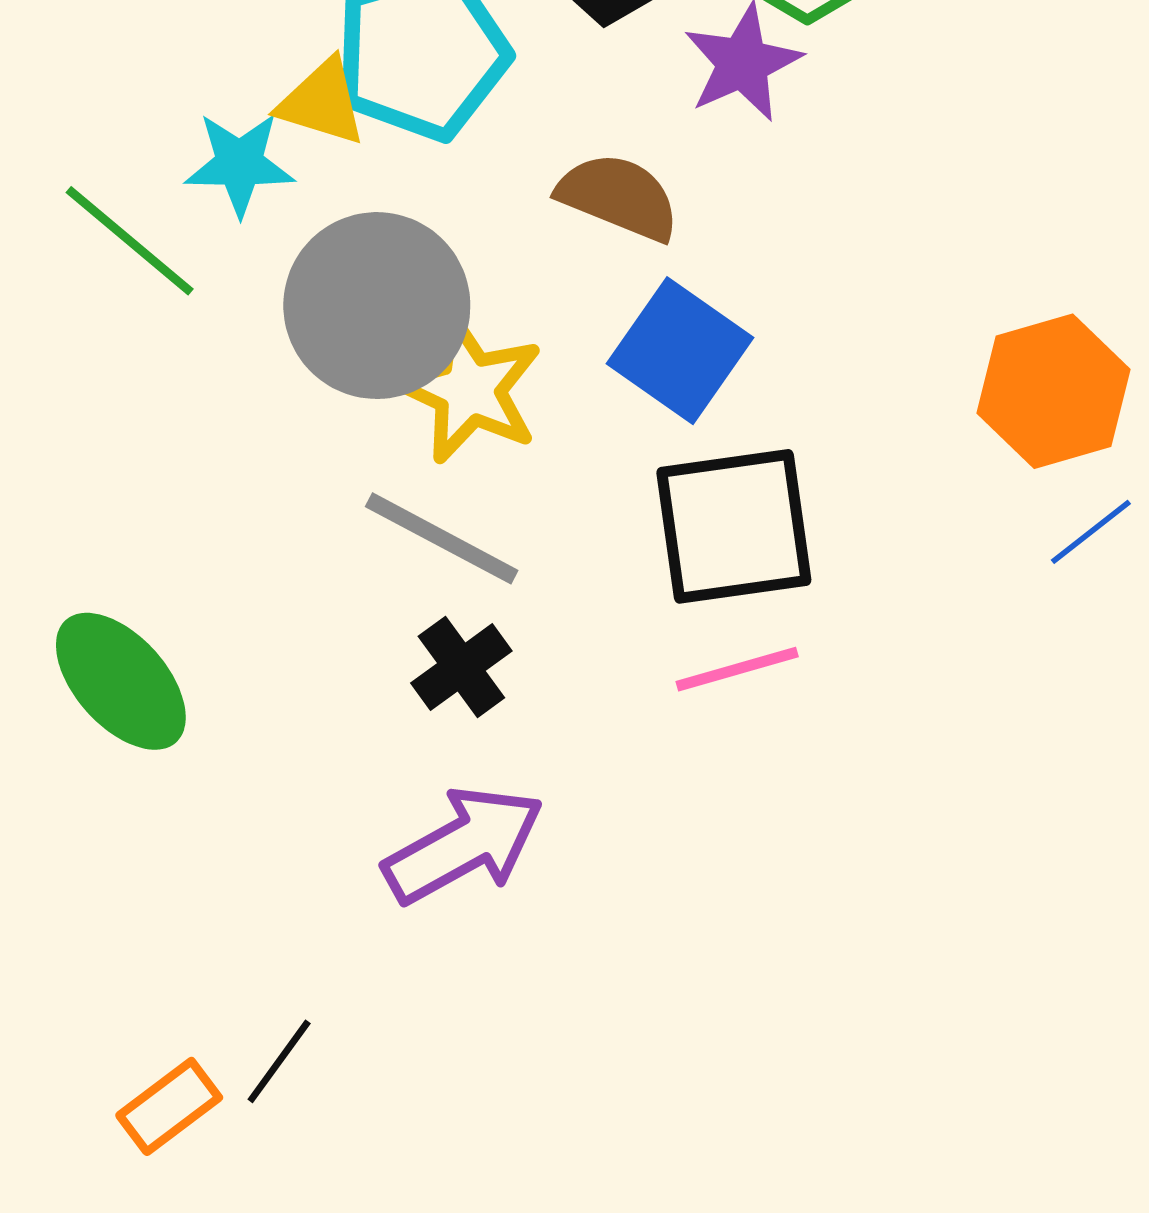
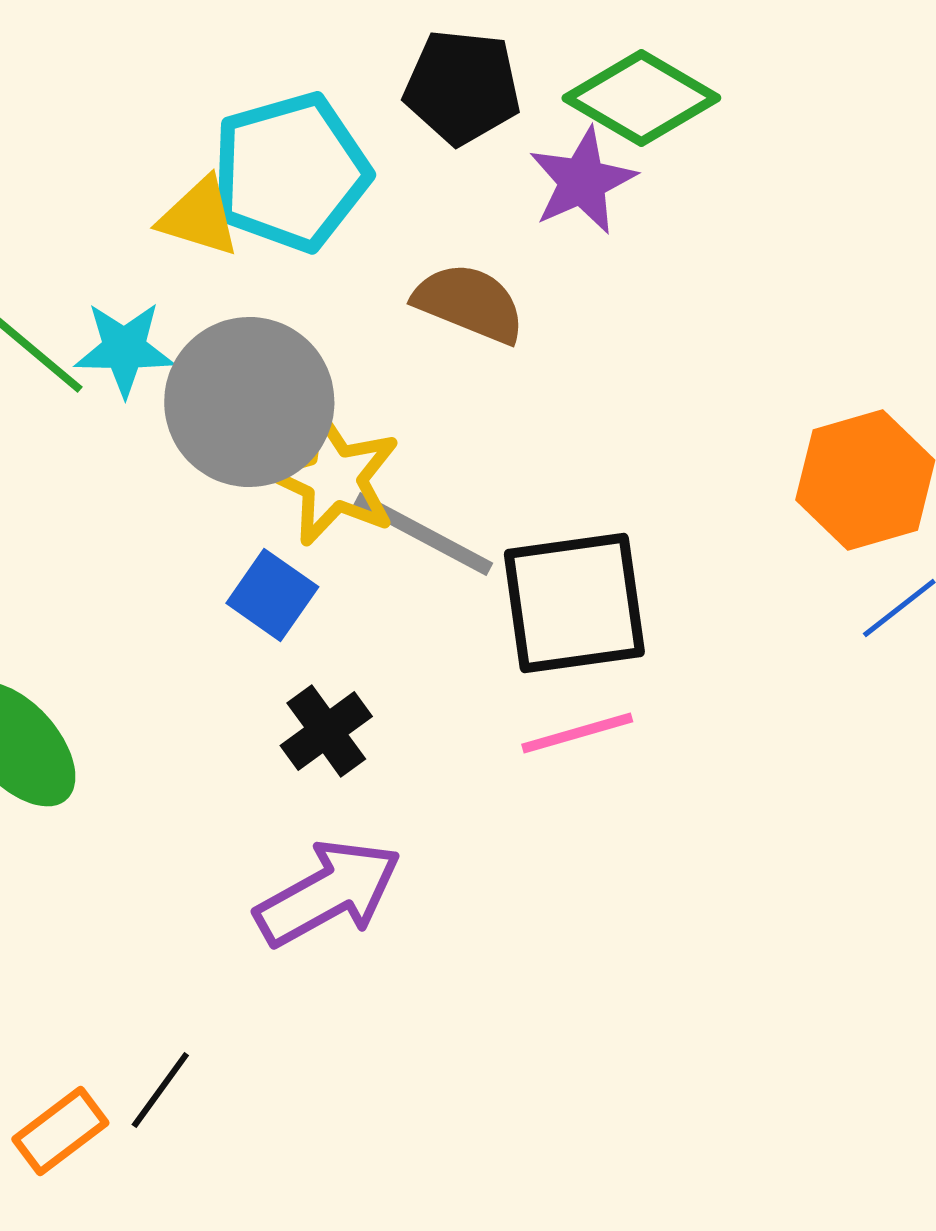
cyan star: (239, 164) -> (124, 349), moved
blue square: (680, 351) -> (272, 595), moved, size x0.7
gray line: (442, 538) -> (423, 534), moved

